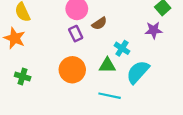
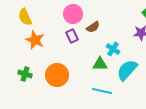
orange star: (15, 38) -> (35, 40), moved
orange circle: (72, 70) -> (57, 75), moved

